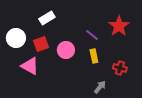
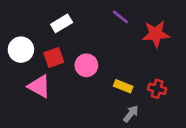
red star: (119, 26) -> (156, 34), turned 30
purple line: (92, 35) -> (120, 17), moved
yellow rectangle: (94, 56) -> (123, 86), moved, turned -56

